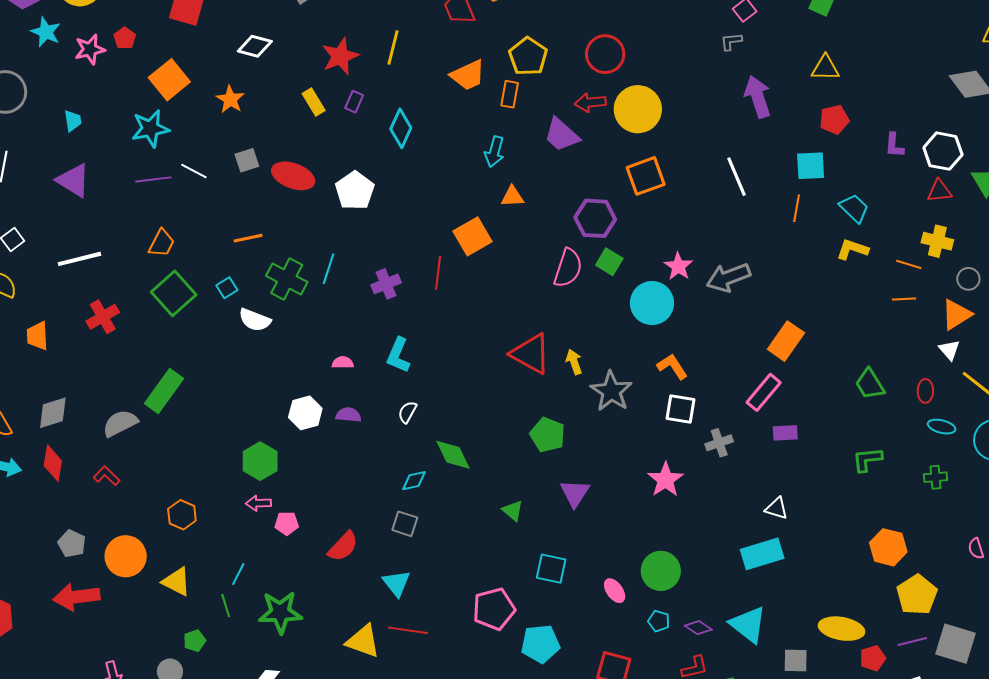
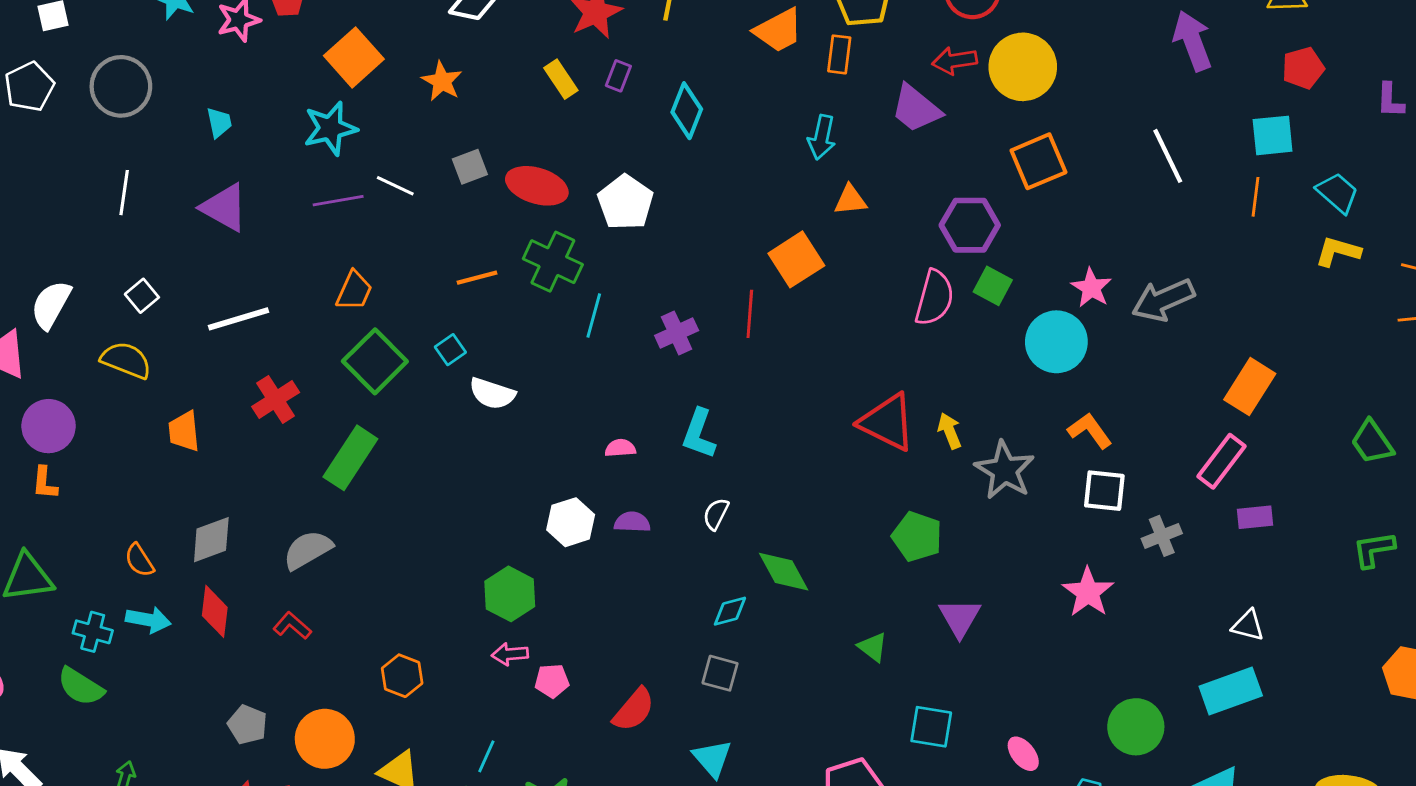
green cross: (287, 279) -> (553, 262), moved
green rectangle: (164, 391) -> (350, 458), moved
green circle: (661, 571) -> (1136, 727), moved

